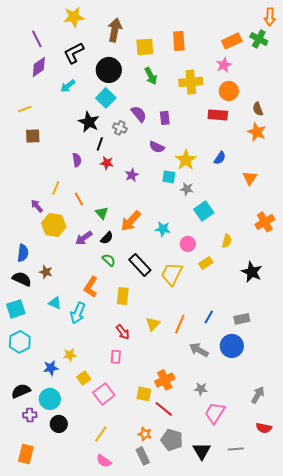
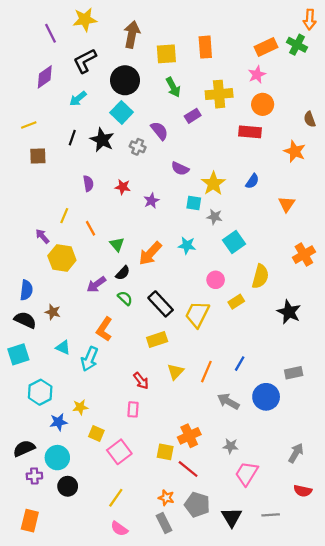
purple line: (37, 39) -> (50, 33), moved
brown semicircle: (258, 109) -> (310, 119), moved
purple rectangle: (165, 118) -> (193, 116), moved, turned 64
black line: (100, 144) -> (72, 138), moved
cyan star: (163, 229) -> (187, 245), moved
purple arrow: (84, 238) -> (96, 284), moved
yellow semicircle: (227, 241) -> (260, 276), size x1.5
yellow rectangle: (123, 296) -> (157, 339), moved, turned 66
gray rectangle: (242, 319) -> (294, 373), moved
cyan hexagon: (20, 342) -> (40, 392), moved
yellow square: (84, 378) -> (96, 433), turned -32

